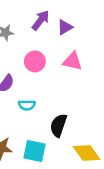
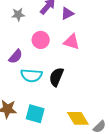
cyan semicircle: (27, 105) -> (31, 75), size x1.5
black semicircle: (58, 125) -> (56, 77), moved

